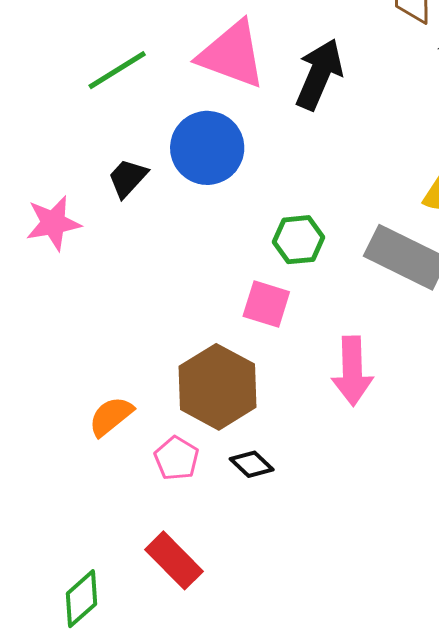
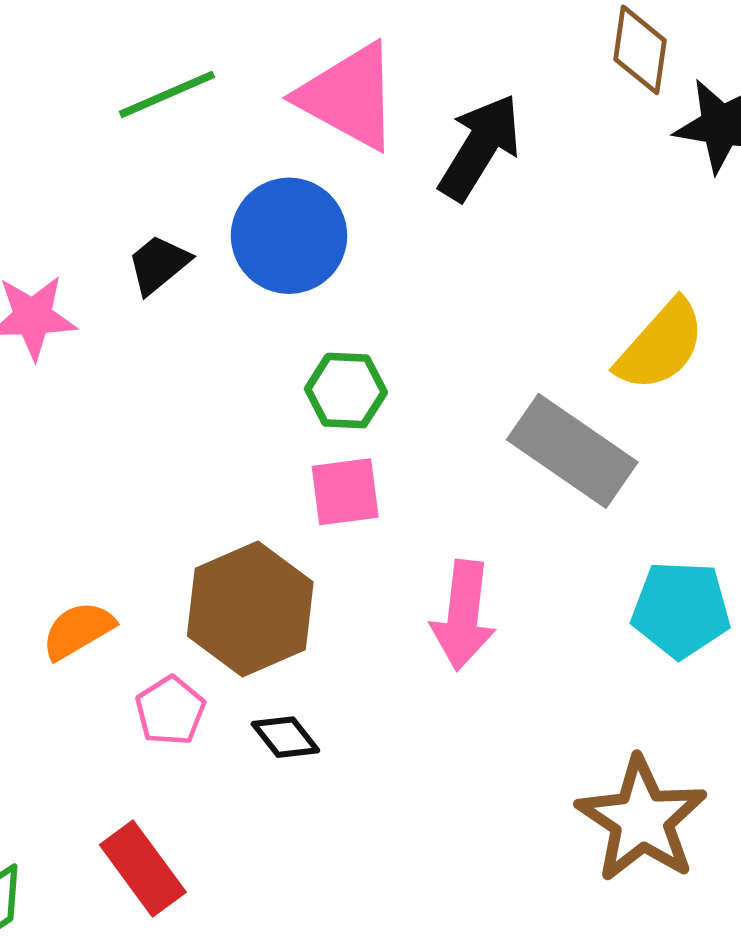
green hexagon: (298, 240) -> (346, 391), moved
pink square: (266, 304) -> (345, 492), turned -33

